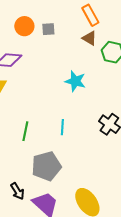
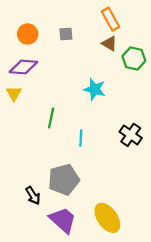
orange circle: (24, 26) -> (28, 34), moved
green line: (25, 131) -> (51, 118), moved
black arrow: (17, 191) -> (33, 196), moved

